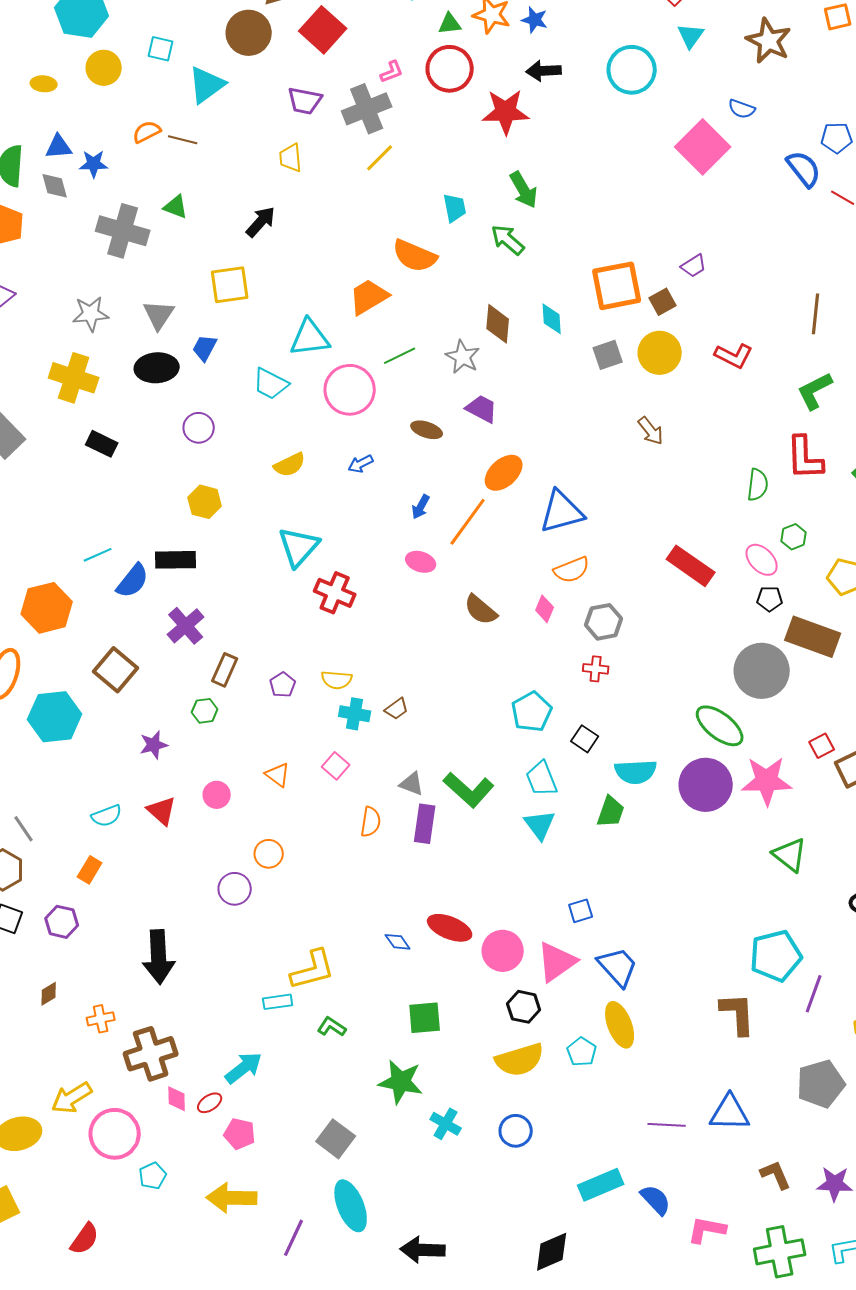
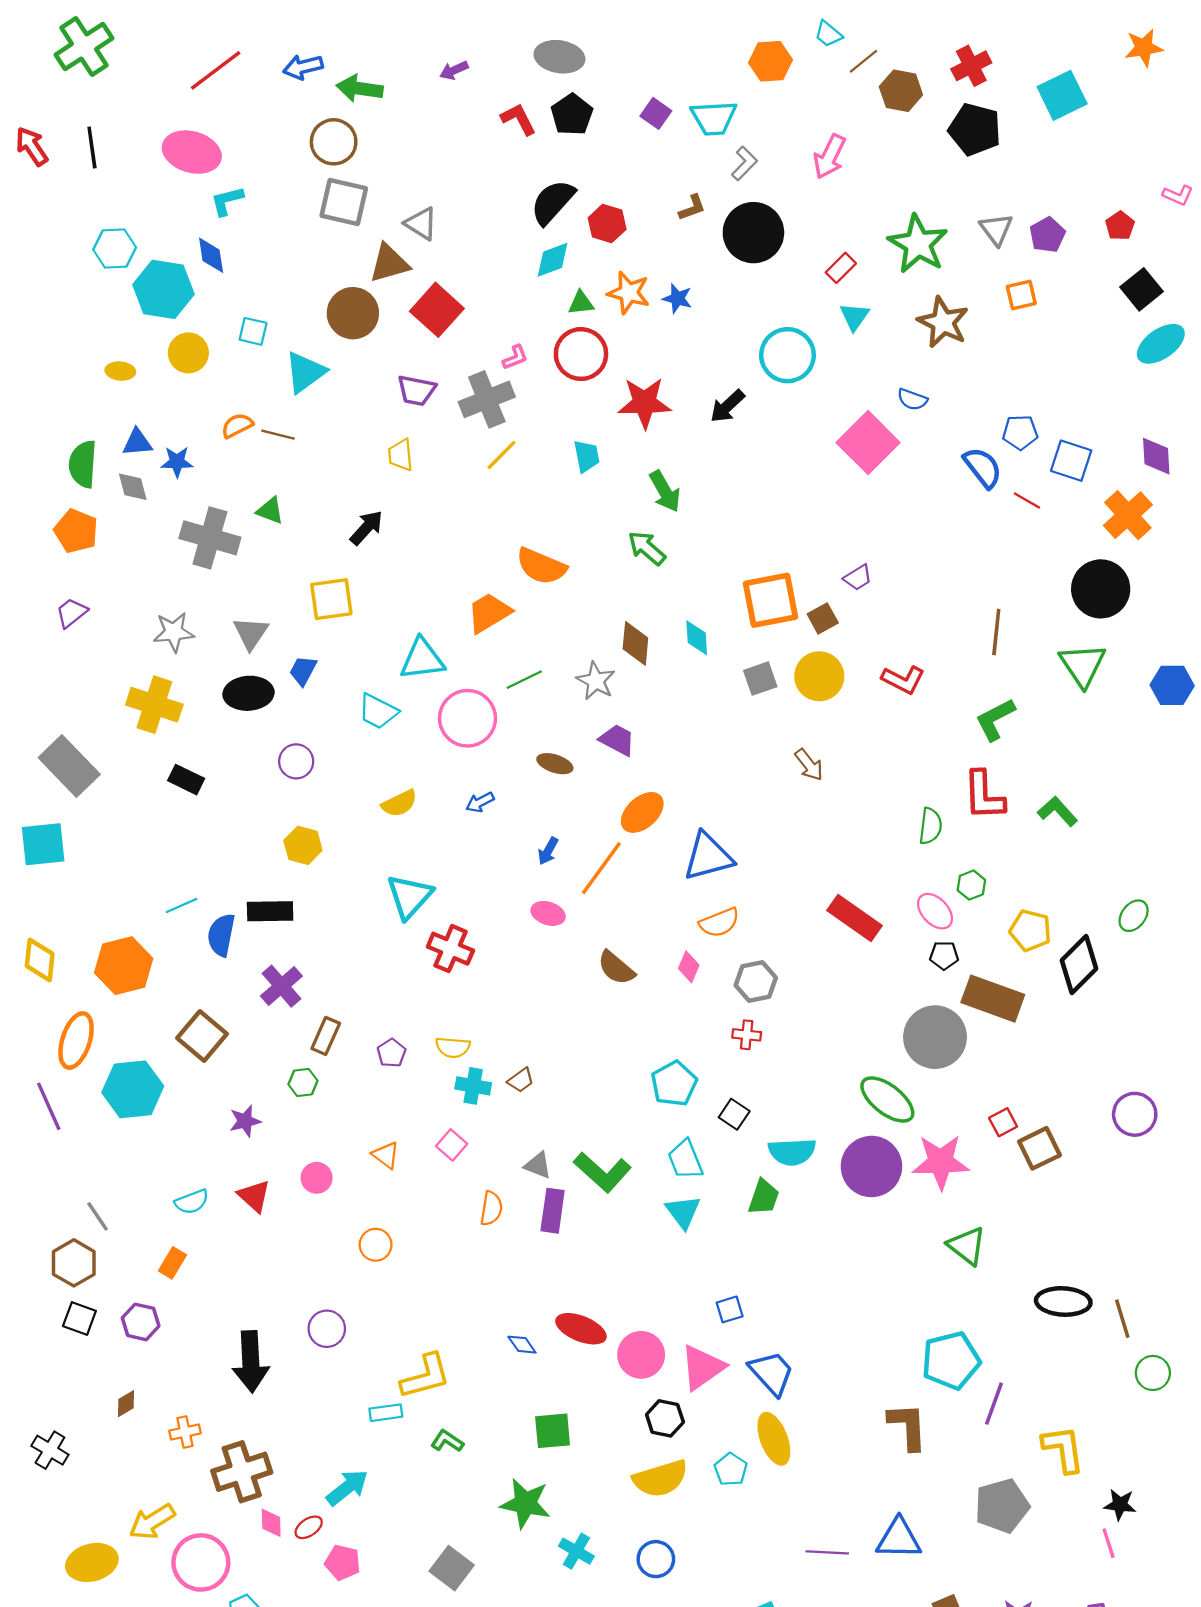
black arrow: (544, 71) -> (727, 406), moved, turned -40
cyan trapezoid: (455, 208) -> (587, 456), moved
blue semicircle: (133, 581) -> (221, 935), turned 153
purple circle: (235, 889) -> (327, 1329), moved

